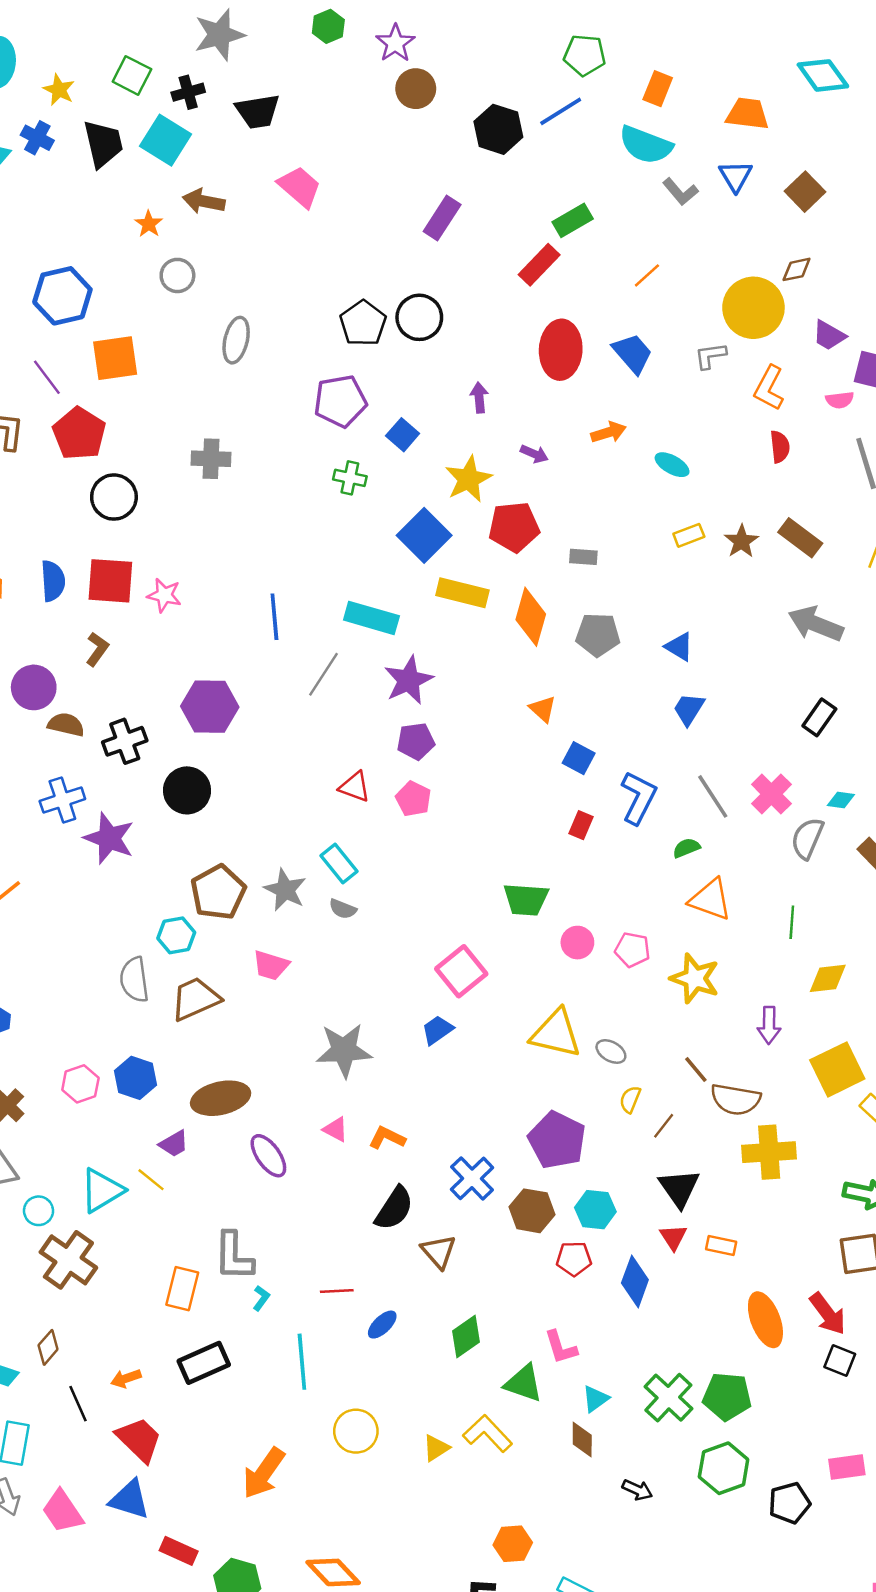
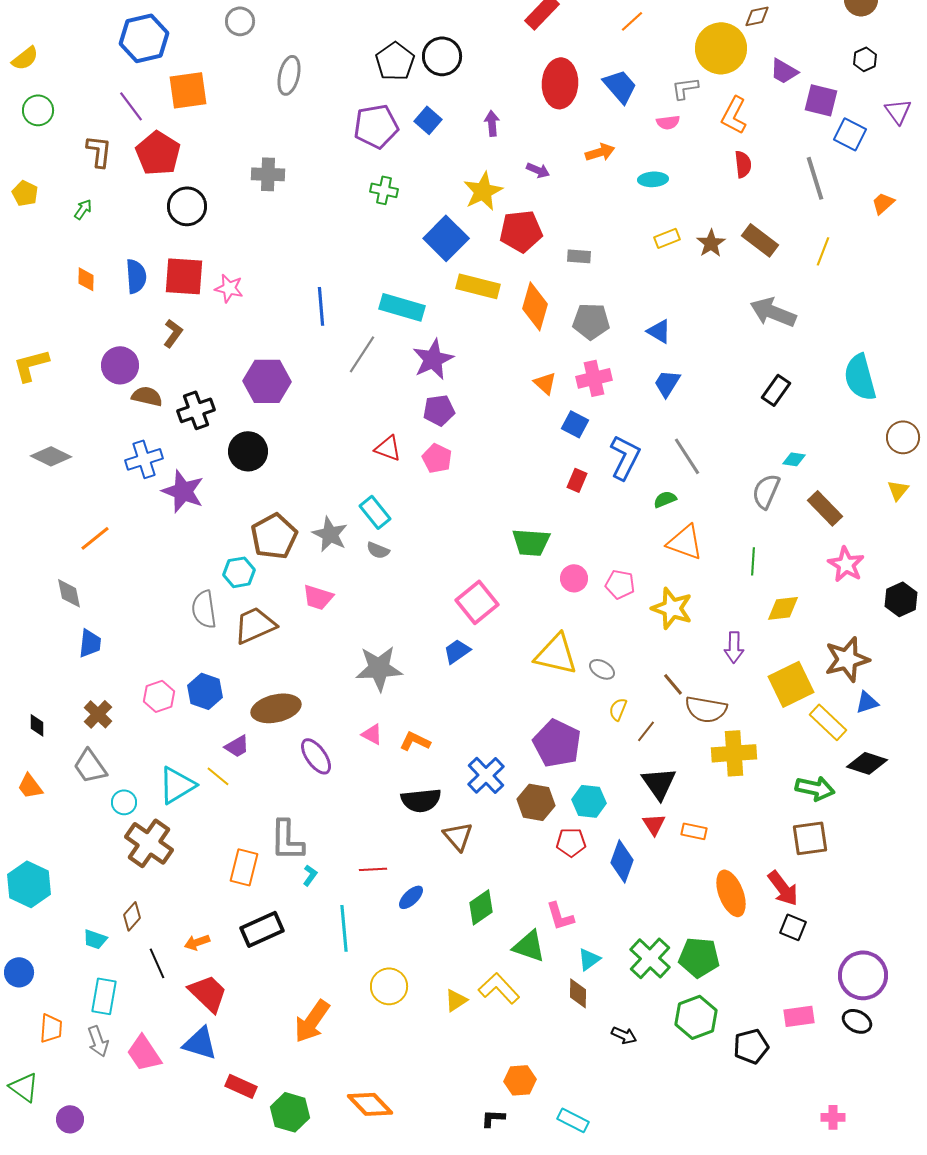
pink semicircle: (840, 400) -> (668, 122), moved
blue square: (403, 435) -> (428, 120), moved
cyan ellipse: (672, 465) -> (653, 179), turned -32
pink cross: (771, 794) -> (594, 378), moved, turned 32
black semicircle: (394, 1208) -> (421, 800), turned 51

